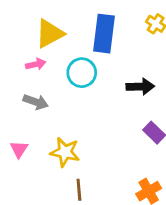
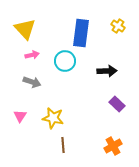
yellow triangle: (50, 34) -> (25, 29), moved, turned -45

